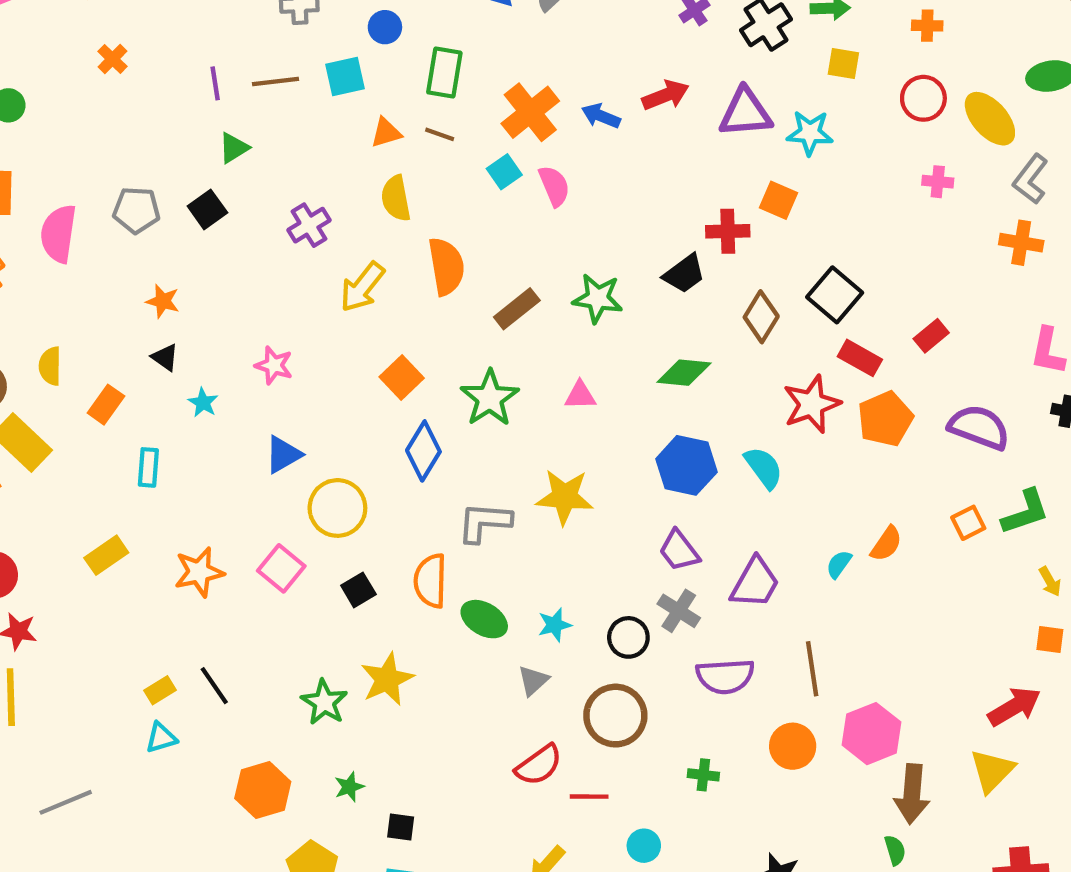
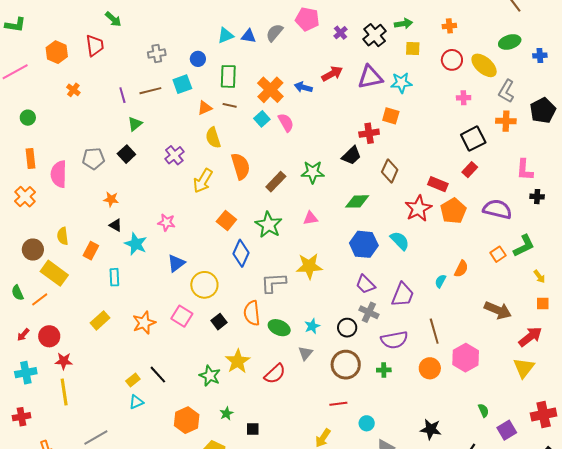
black square: (835, 295) -> (473, 139), moved, turned 30
cyan star: (203, 403) -> (136, 244), size x1.6
red semicircle: (539, 765) -> (275, 374), moved
green cross: (703, 775) -> (384, 370), moved
brown arrow: (912, 794) -> (498, 310), moved, turned -64

